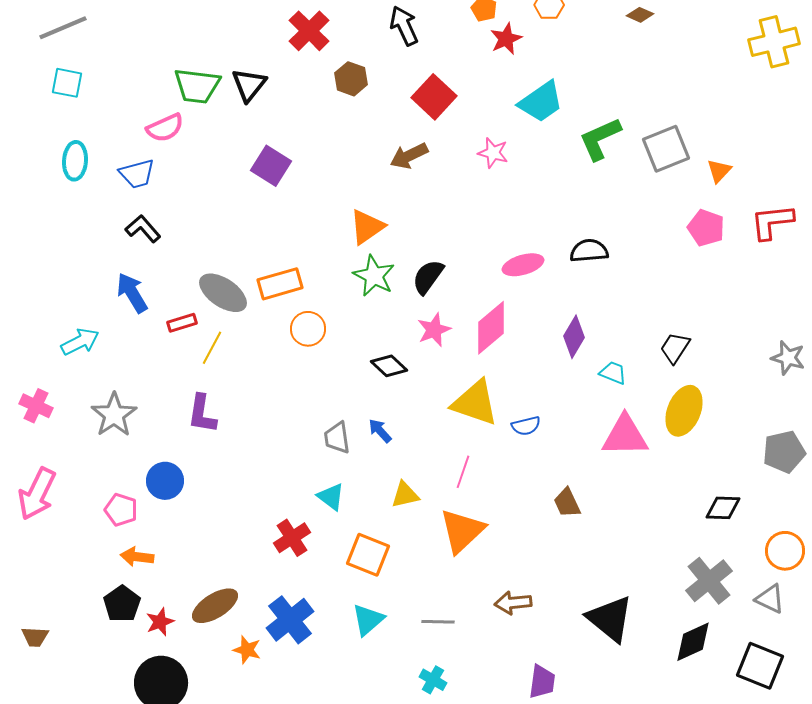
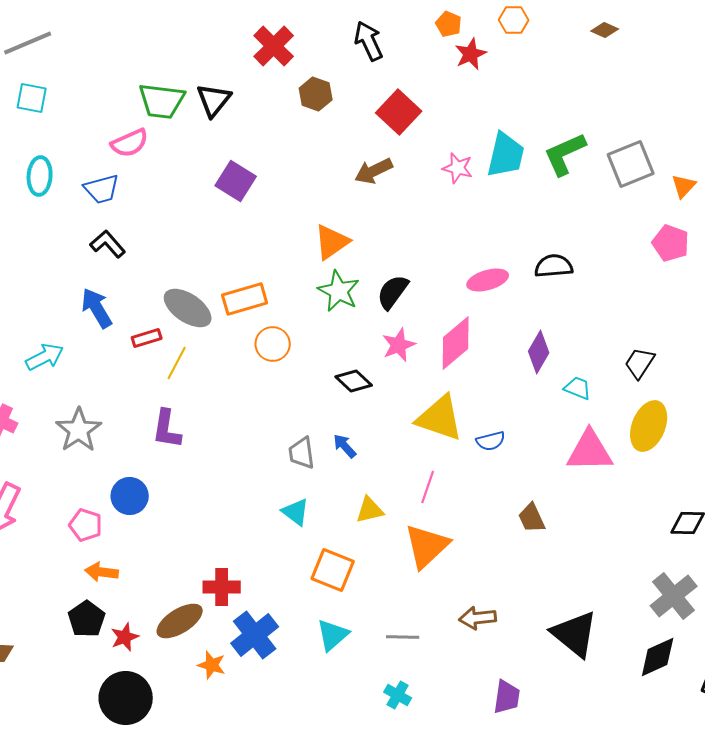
cyan trapezoid: (541, 102) -> (506, 155), moved, turned -42
red cross: (292, 538) -> (222, 587), moved, turned 33

